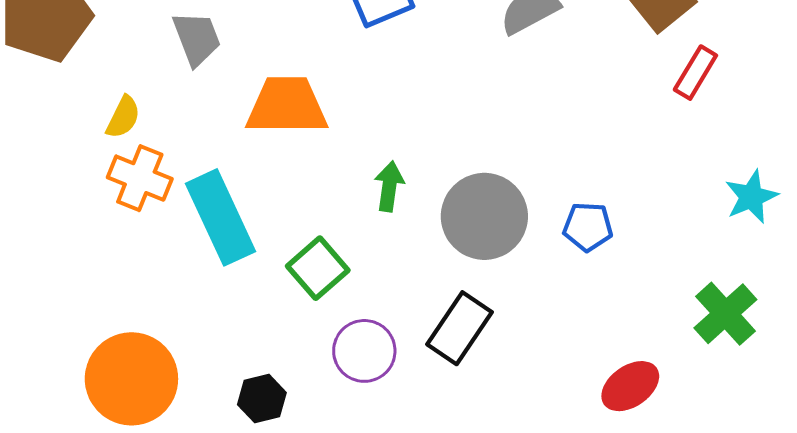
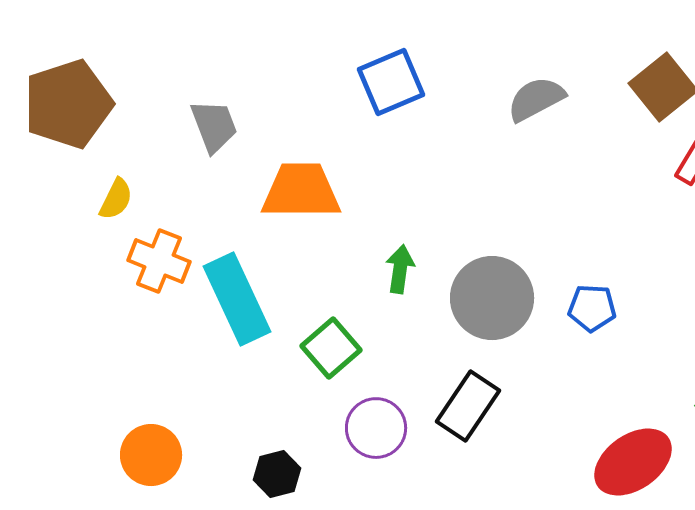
yellow semicircle: (123, 117) -> (116, 199), moved
orange circle: (131, 379) -> (151, 455), size x0.7
red ellipse: (630, 386) -> (633, 462), size x1.4

